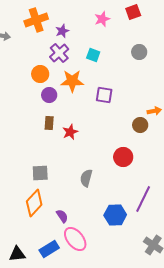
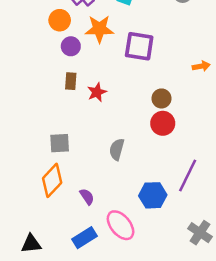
purple square: (104, 95) -> (139, 46), size x1.4
brown circle: (140, 125) -> (161, 98), moved
pink ellipse: (75, 239) -> (120, 225), moved
blue rectangle: (49, 249) -> (84, 238), moved

